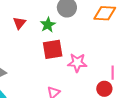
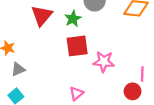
red triangle: (19, 23) -> (42, 16), size x1.5

